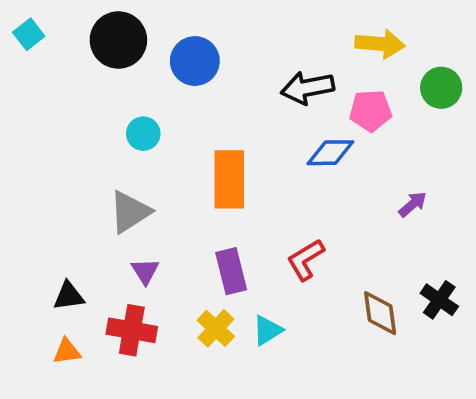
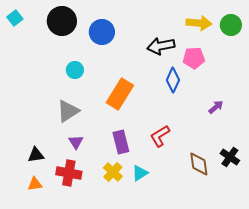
green circle: (441, 88) -> (231, 25), moved
blue diamond: (330, 153) -> (173, 80), turned -65
orange rectangle: (229, 179) -> (120, 94), turned 32

